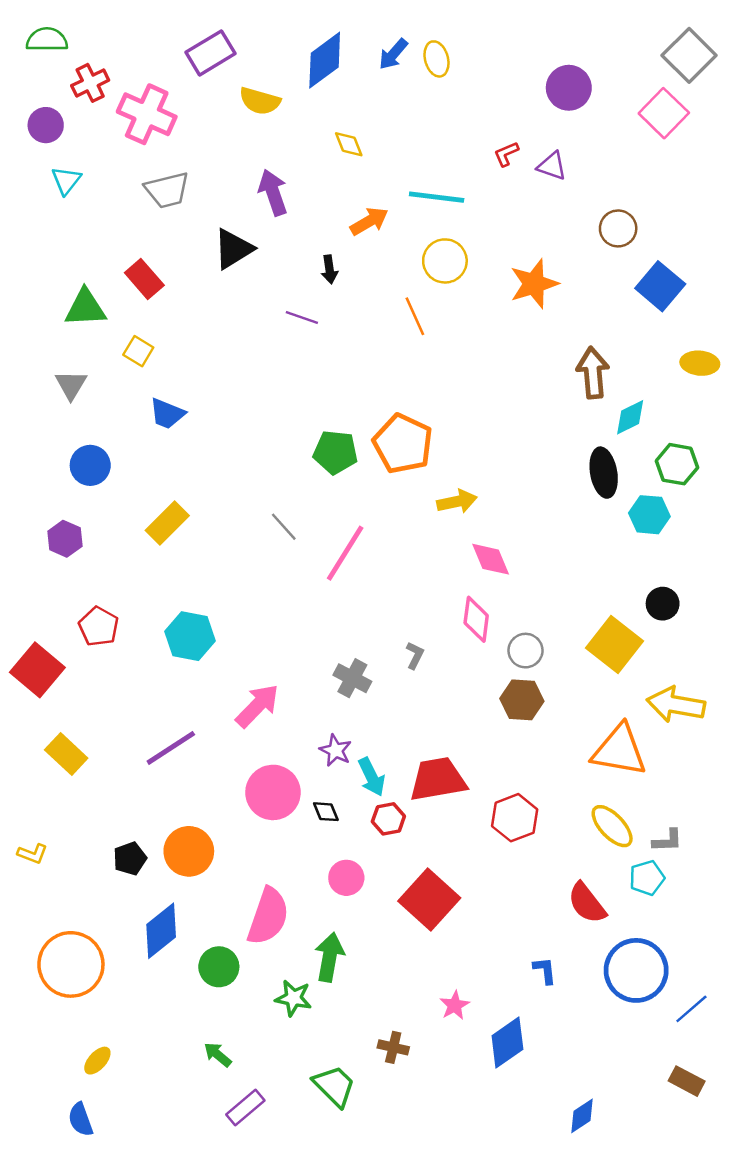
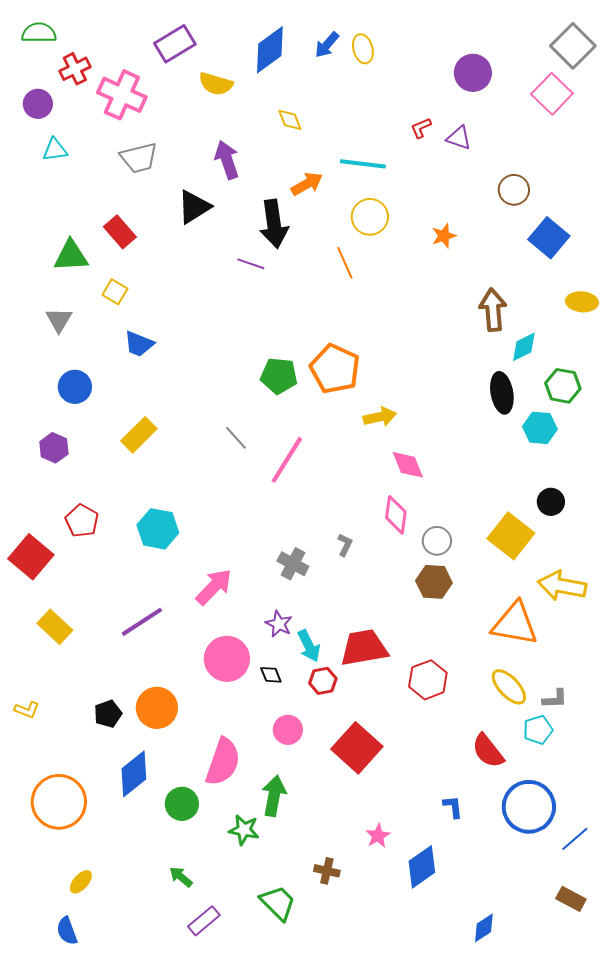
cyan triangle: (66, 180) -> (55, 150), turned 44
black arrow: (329, 269) -> (274, 224), size x2.0
orange star: (534, 284) -> (444, 236), size x0.6

